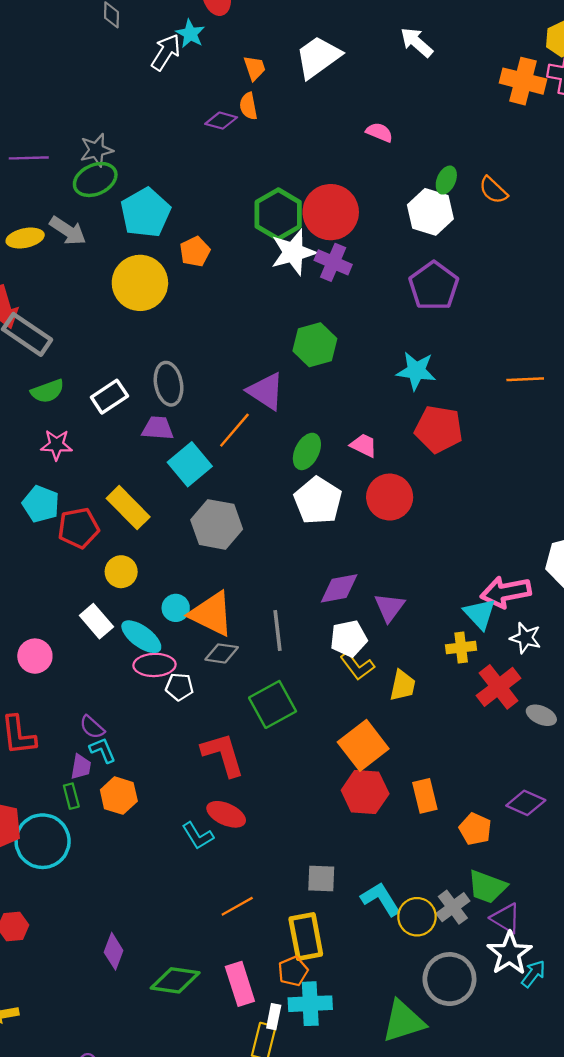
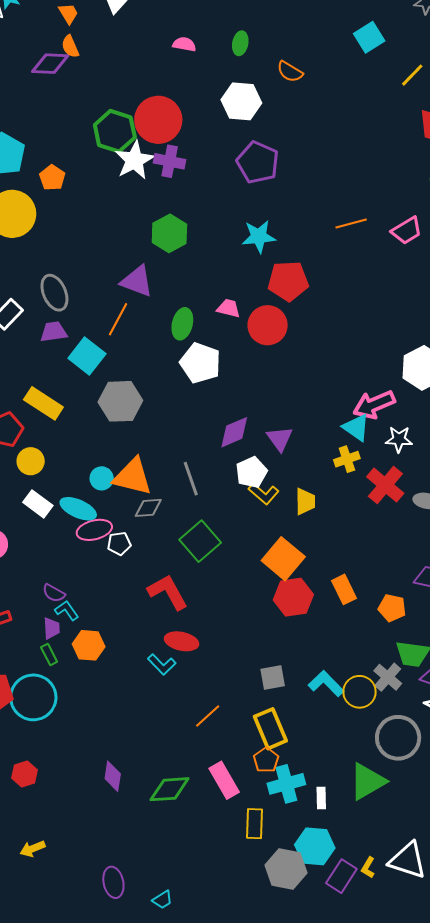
purple diamond: (221, 121) -> (50, 64), size x1.4
green ellipse: (446, 180) -> (240, 43), moved
red circle: (390, 497) -> (268, 325), moved
yellow circle: (121, 572) -> (31, 461), moved
white rectangle: (274, 1017) -> (321, 798), moved

